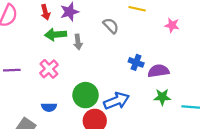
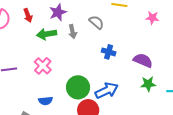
red arrow: (45, 12) -> (28, 15), moved
gray arrow: (78, 42) -> (72, 32), moved
blue cross: (136, 62) -> (109, 52), moved
purple semicircle: (158, 71) -> (143, 60), turned 36

